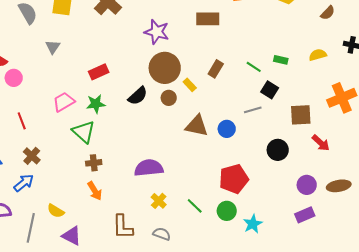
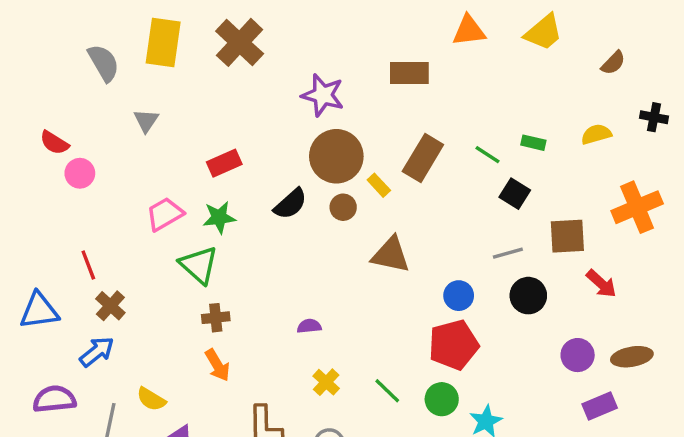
brown rectangle: (216, 69) -> (423, 158), size x1.5
gray line: (253, 110) -> (508, 253), moved
red line: (22, 121) -> (88, 265), moved
blue circle: (227, 129) -> (459, 296), moved
purple semicircle: (149, 168) -> (309, 326), size x0.5
purple rectangle: (305, 215) -> (600, 406), moved

